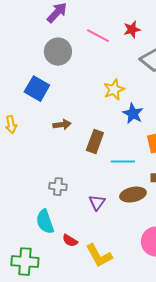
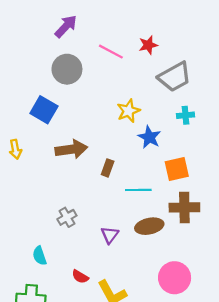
brown arrow: (62, 125) -> (71, 149), size x1.6
brown rectangle: (95, 142) -> (108, 168), size x0.7
gray cross: (58, 187) -> (67, 217), turned -36
cyan semicircle: (45, 222) -> (40, 256), moved, size x0.7

